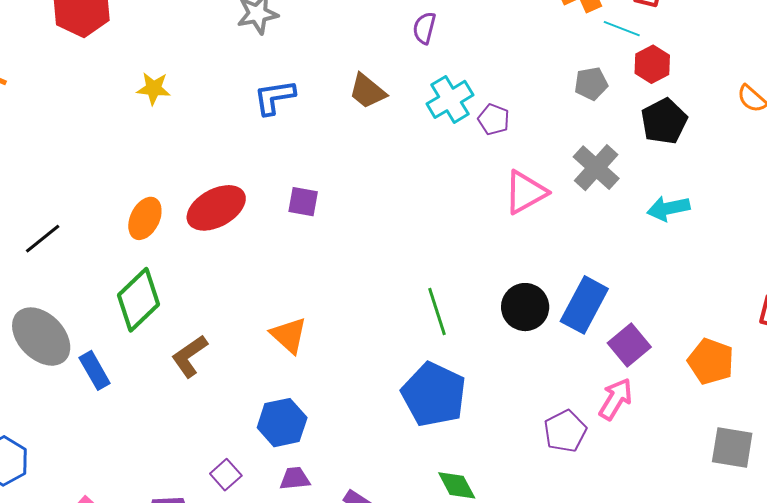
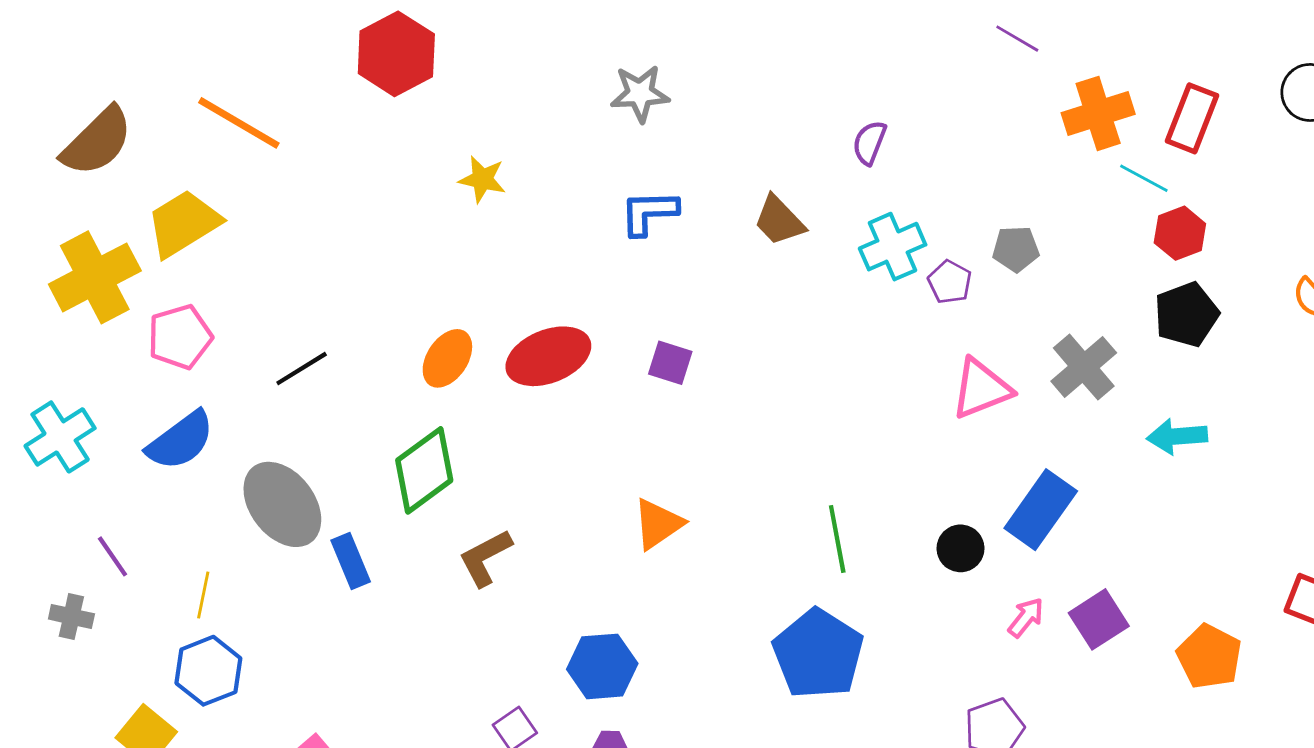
gray pentagon: (591, 84) -> (1016, 249), moved
blue rectangle: (584, 305) -> (1041, 510), moved
black circle: (525, 307) -> (960, 548), size x0.7
orange triangle: (289, 335) -> (658, 524), moved, turned 36
pink arrow: (616, 399) -> (1026, 618), moved, size x0.7

